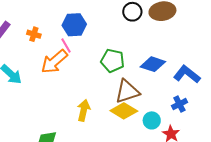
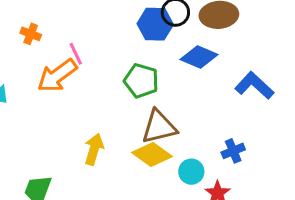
blue hexagon: (74, 25) -> (155, 24), moved
blue diamond: (153, 64) -> (199, 57), moved
blue L-shape: (187, 74) -> (254, 86), moved

